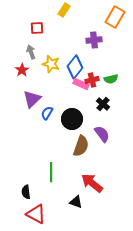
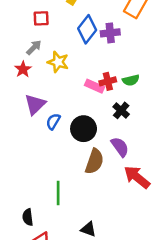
gray arrow: (31, 52) -> (34, 47), turned 64
blue diamond: (75, 67) -> (87, 29), moved
red arrow: (92, 183) -> (137, 177), moved

